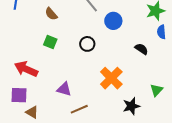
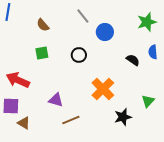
blue semicircle: (161, 32) -> (153, 52), moved
green square: (50, 42) -> (42, 53), turned -32

